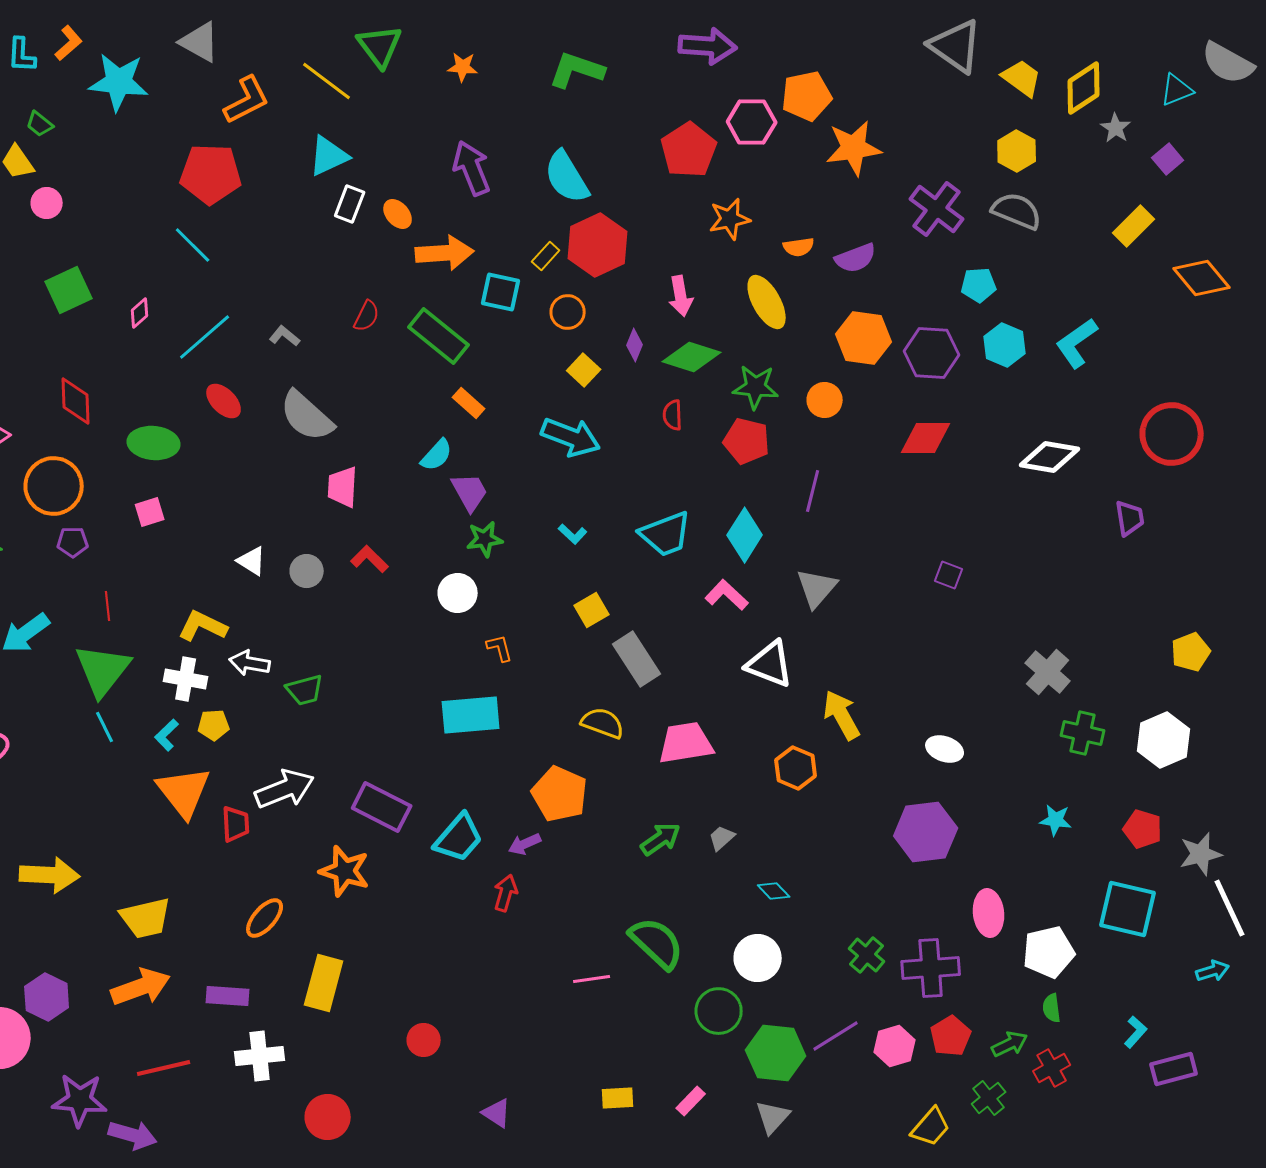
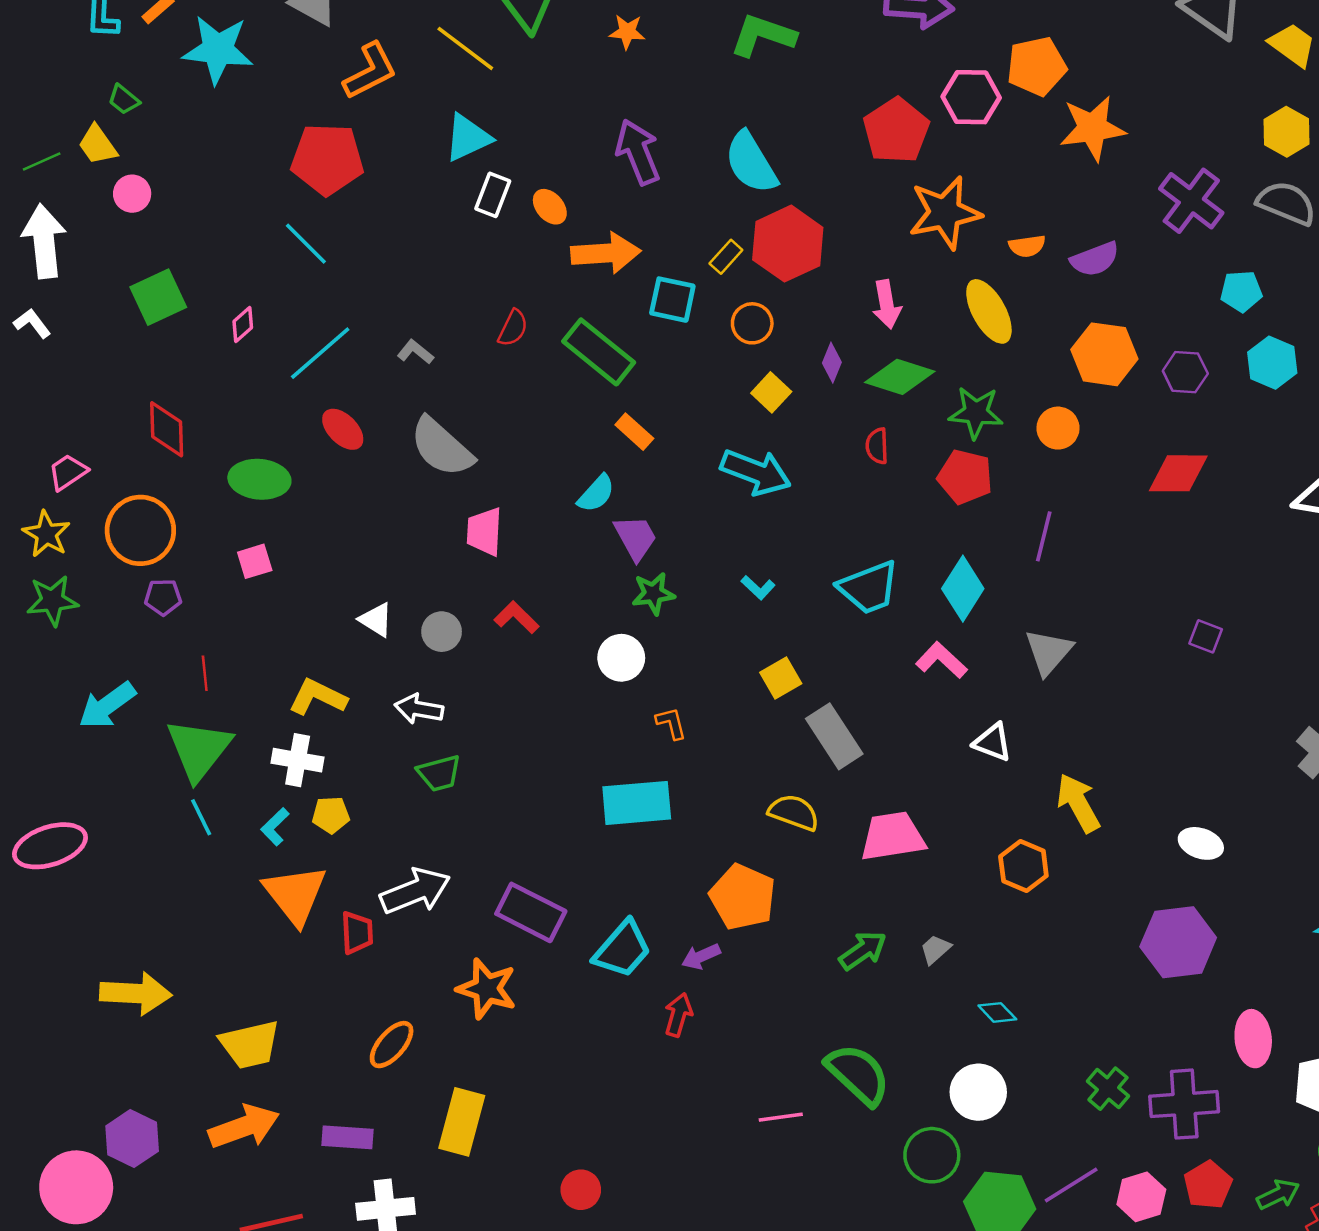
orange star: (730, 219) -> (945, 213), size x1.5
purple hexagon: (932, 353) -> (1185, 372), size x0.7
white arrow: (250, 663) -> (419, 709), moved
white triangle: (770, 664) -> (993, 742), size x0.7

